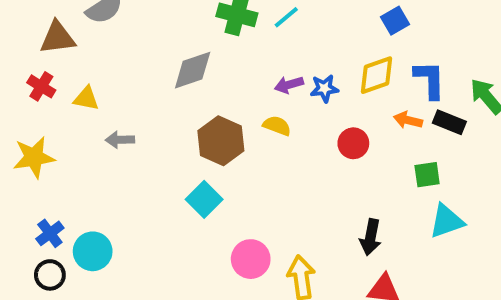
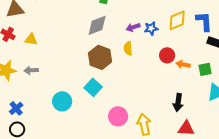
gray diamond: (193, 70) -> (97, 25), moved
orange arrow: (408, 120) -> (183, 64), moved
yellow semicircle: (277, 126) -> (128, 48), turned -112
gray arrow: (120, 140) -> (31, 70), moved
cyan circle: (93, 251) -> (62, 101), moved

